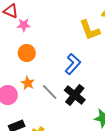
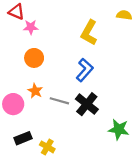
yellow L-shape: (90, 30) -> (89, 33), moved, turned 50
gray line: (50, 92) -> (59, 101), turned -30

